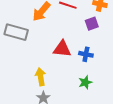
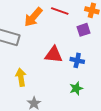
yellow arrow: (41, 77) -> (21, 77), moved

